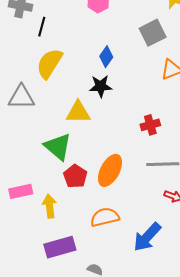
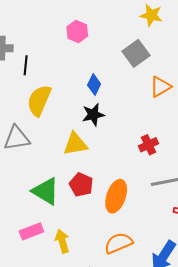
green triangle: (58, 147) -> (46, 191), moved
red pentagon: (75, 176) -> (81, 185), moved

